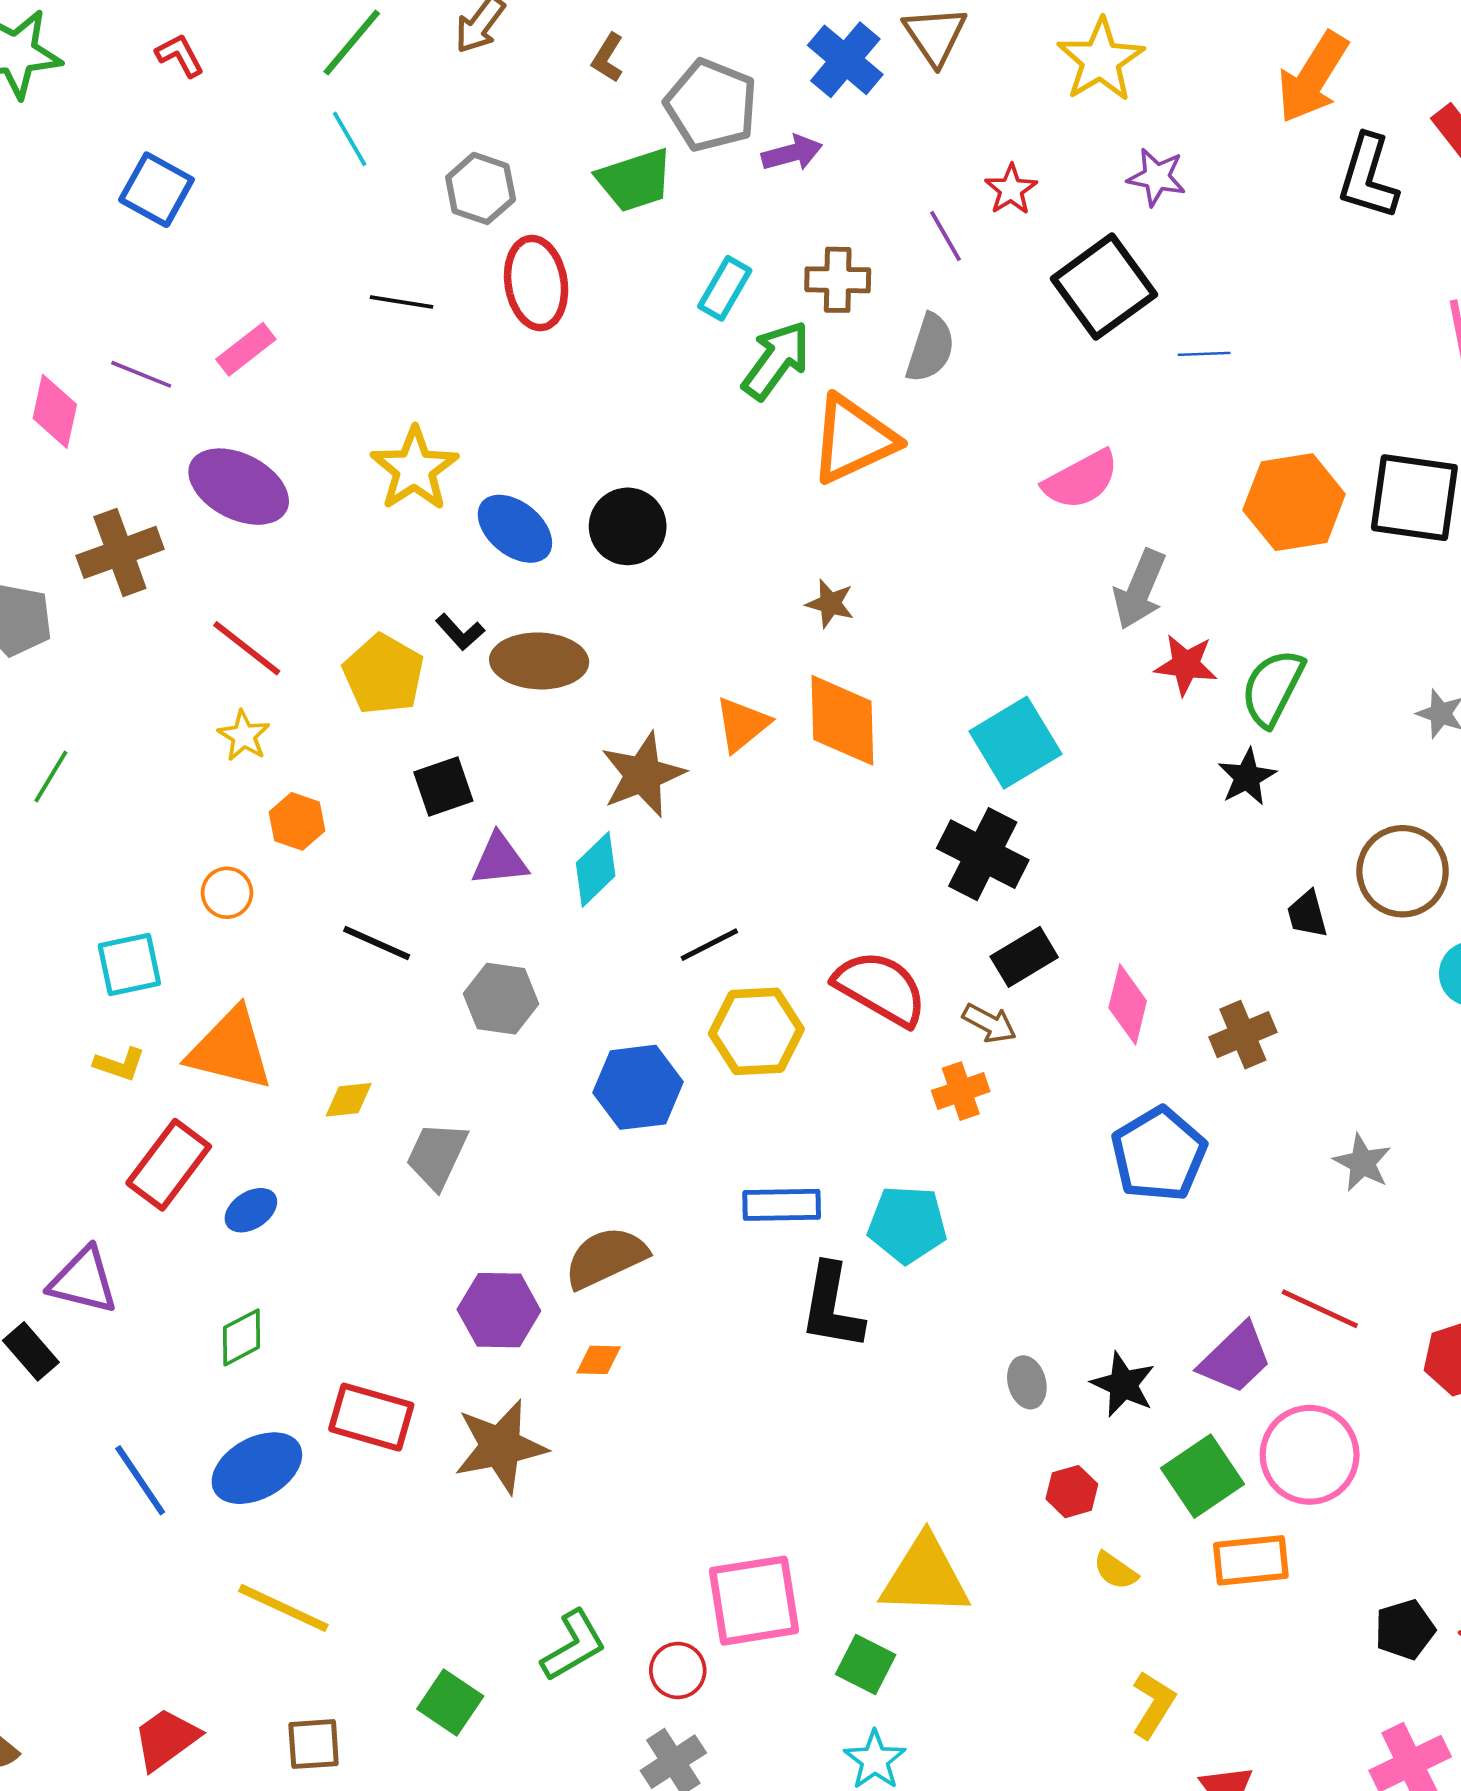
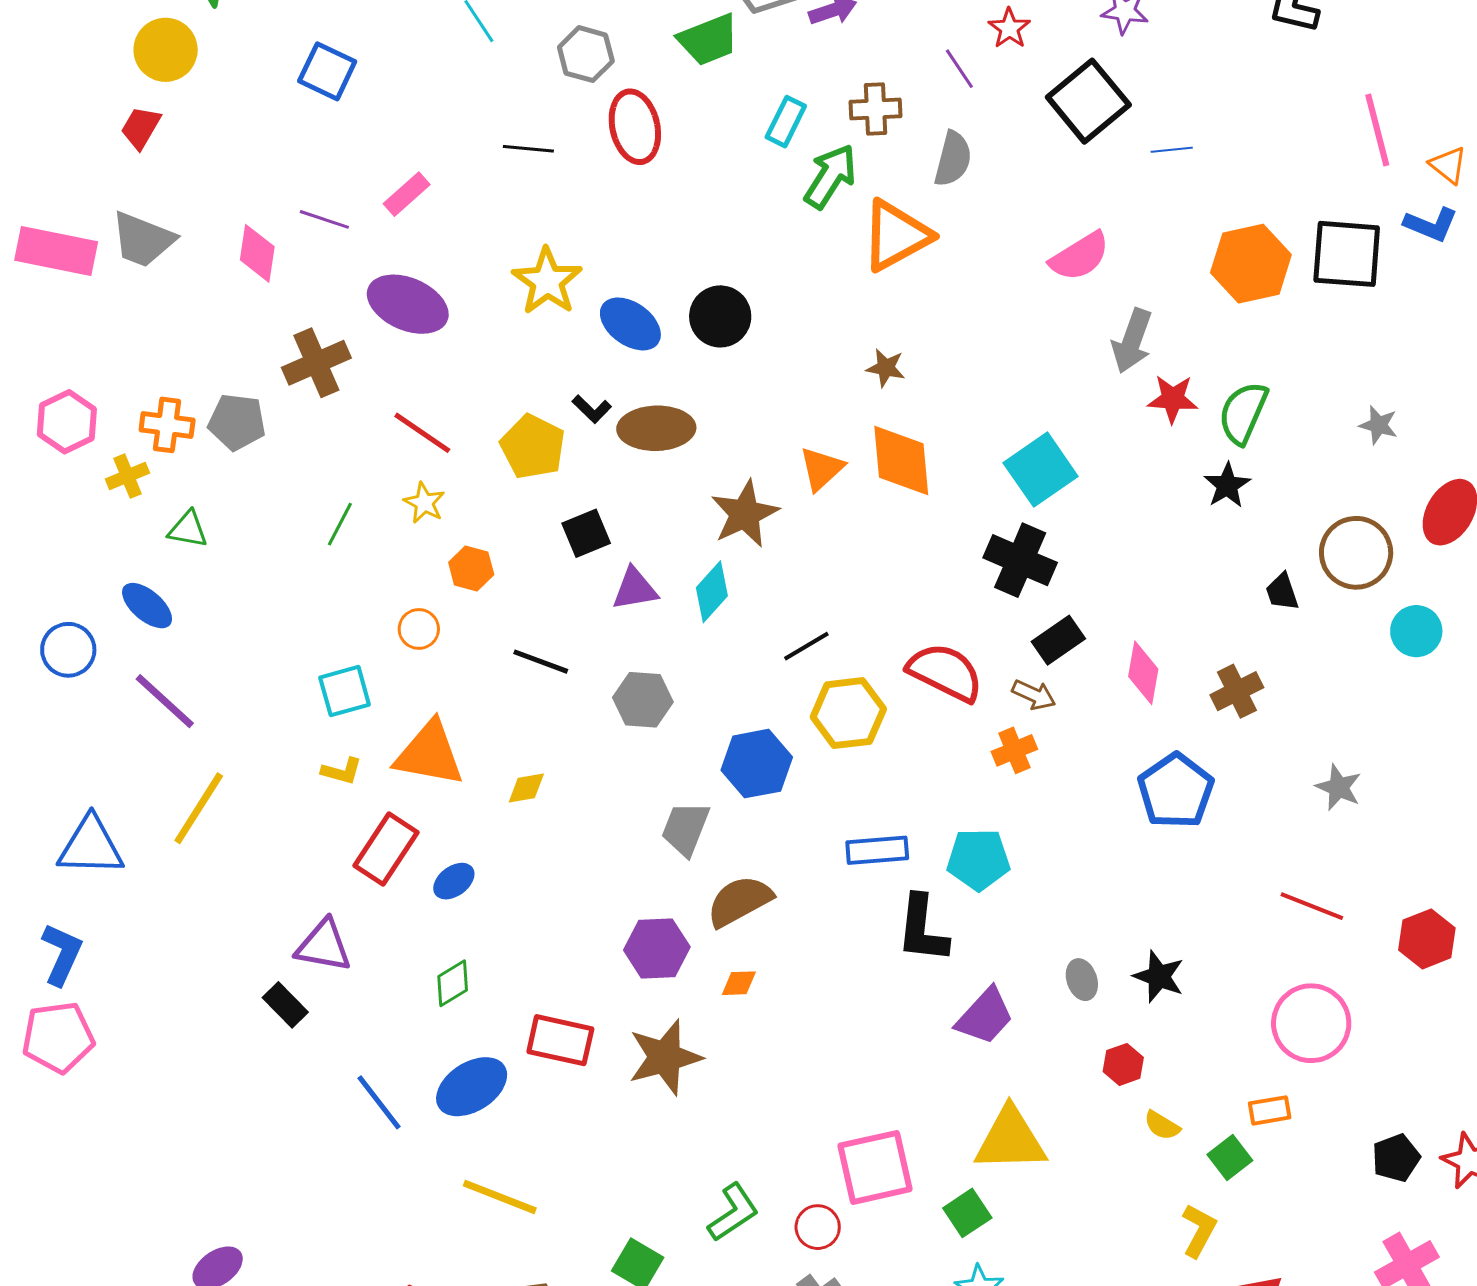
green line: (51, 777) -> (340, 524), moved
gray trapezoid: (437, 1155) -> (685, 829), moved
purple trapezoid: (1235, 1358) -> (985, 1016), moved
green square: (1203, 1476) -> (1230, 1158), moved, size x0.7
orange rectangle: (1251, 1560) -> (1270, 1110), size x0.7
green square: (866, 1665) -> (967, 1213), turned 33

